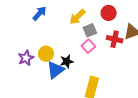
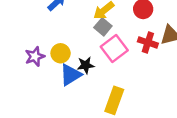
gray square: (90, 30) -> (103, 27), moved, turned -32
pink square: (88, 46) -> (114, 48), size x1.5

